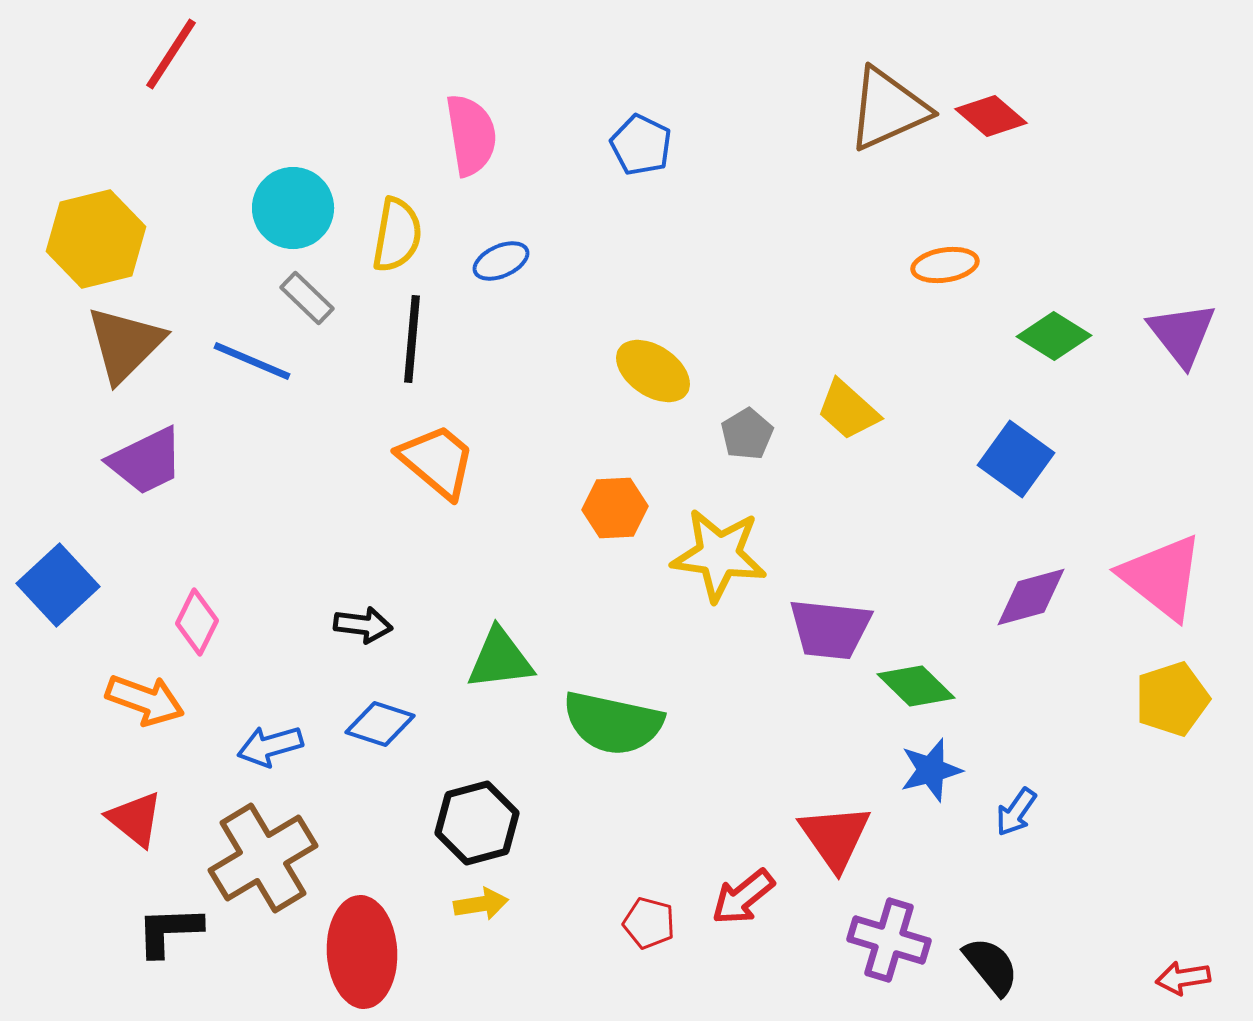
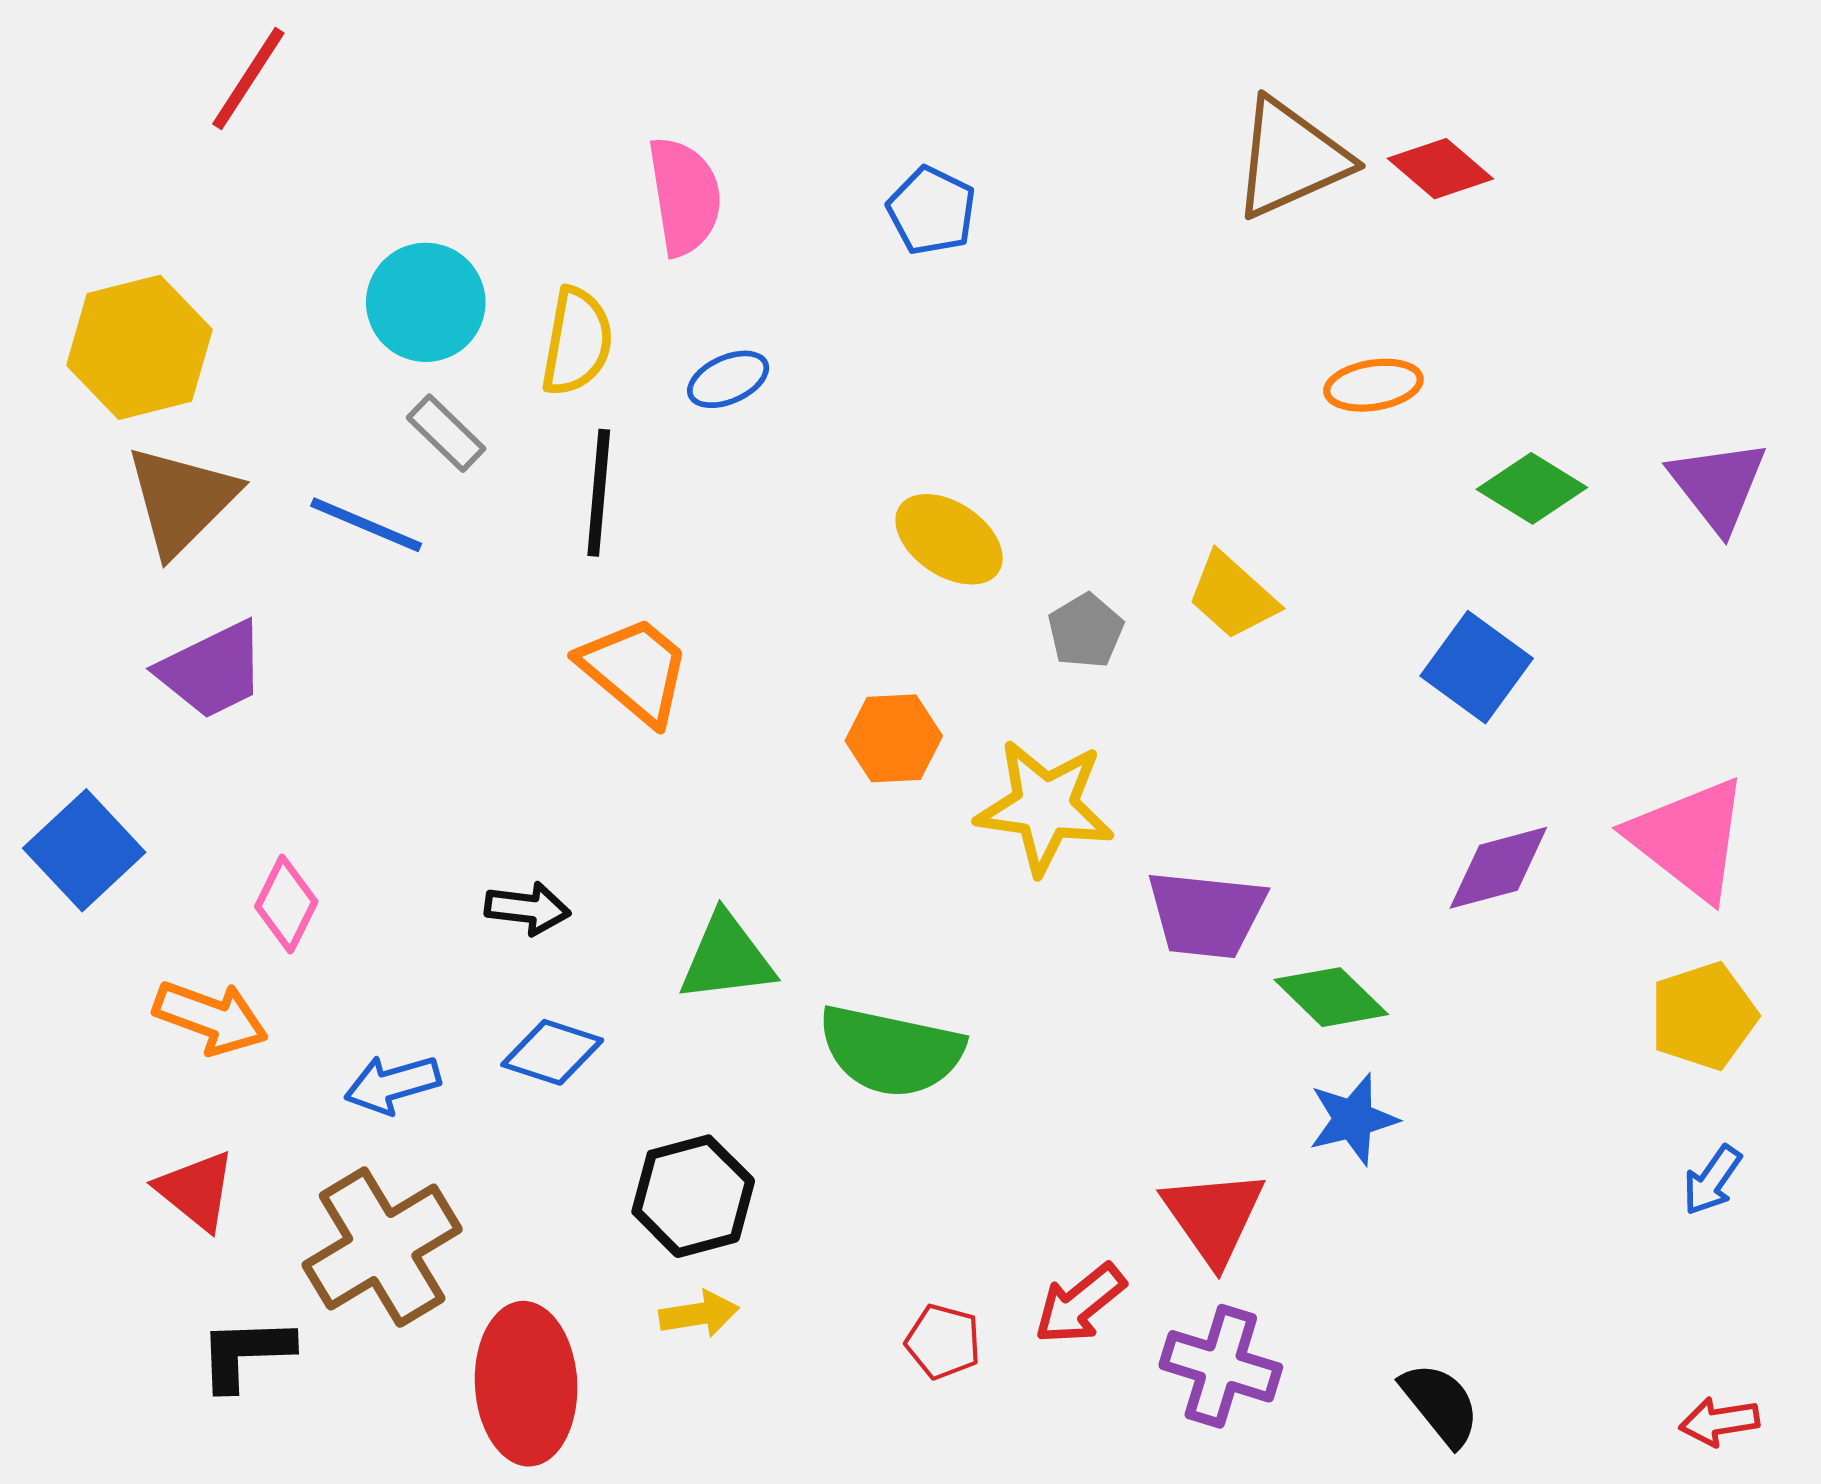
blue arrow: (1016, 812) -> (1712, 1180), moved
purple cross: (889, 940) -> (1221, 1366), moved

